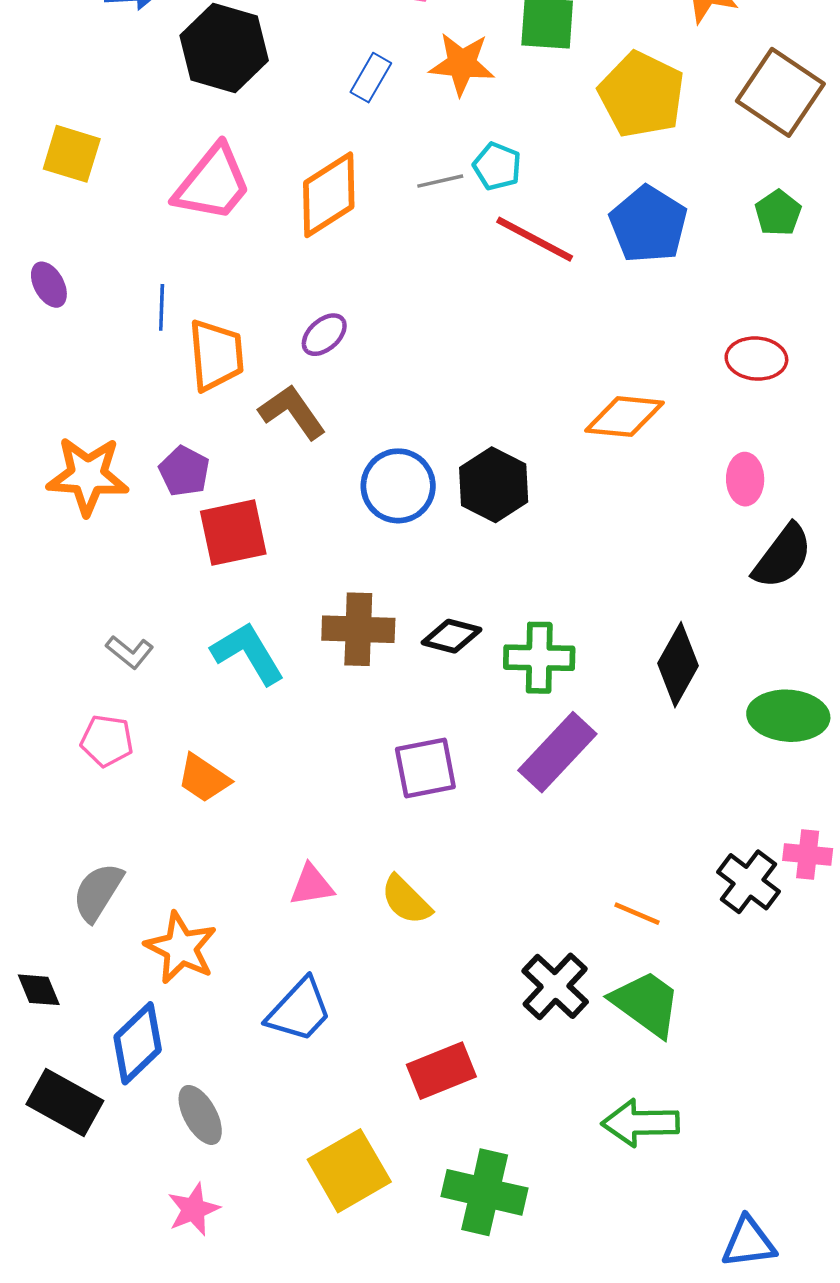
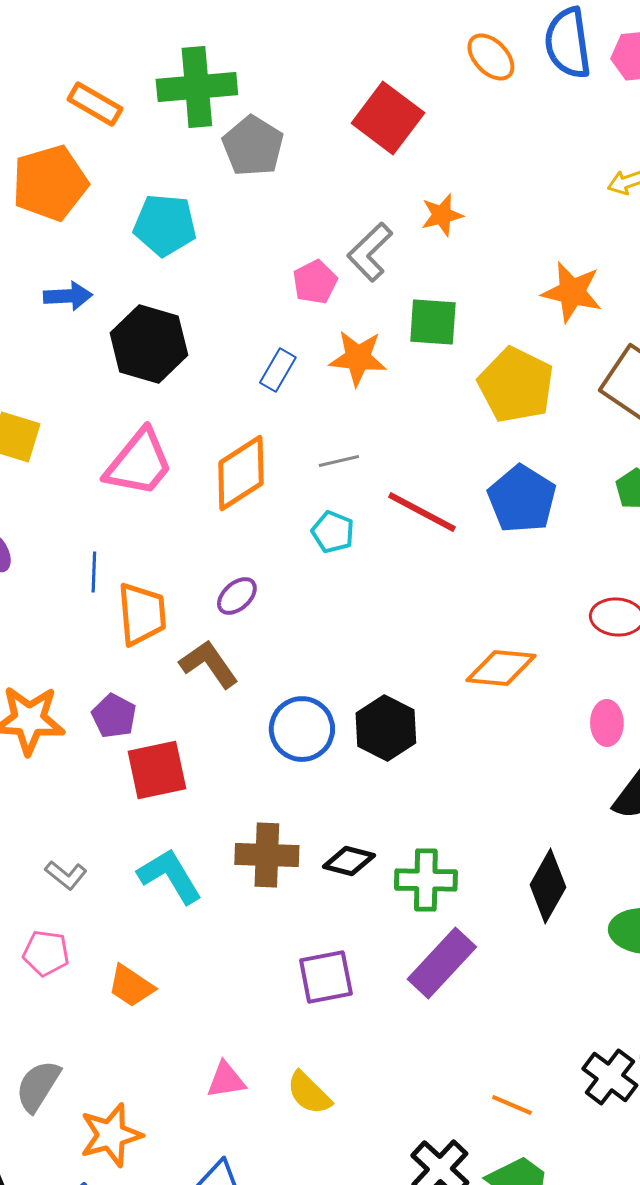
cyan pentagon: (497, 166) -> (333, 532), moved
orange star: (181, 948) -> (111, 1135), turned 30

